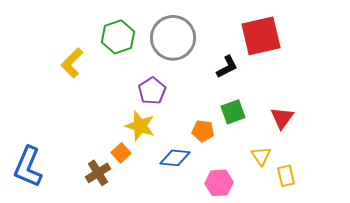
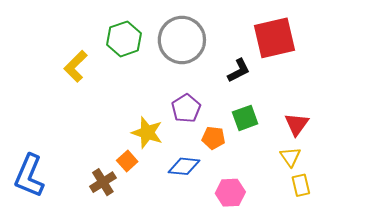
purple pentagon: (152, 91) -> (186, 108), moved
yellow triangle: (261, 156) -> (290, 157), moved

